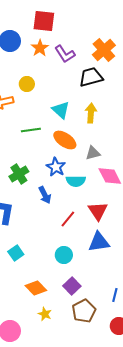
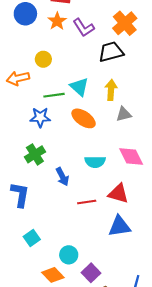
green line: (31, 130) -> (54, 95), moved
gray triangle: (93, 153) -> (124, 114), moved
blue star: (56, 167) -> (40, 117), moved, turned -30
red triangle: (98, 211) -> (118, 194), turned -40
red line: (68, 219) -> (87, 202), turned 42
cyan circle: (64, 255) -> (69, 255), moved

